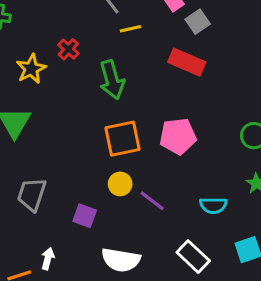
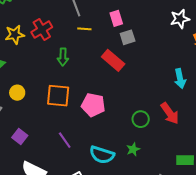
red cross: (68, 49) -> (42, 30), size x1.5
green arrow: (112, 80) -> (63, 57), size x0.7
yellow circle: (120, 184) -> (17, 93), moved
cyan semicircle: (213, 205) -> (102, 155), size x1.4

